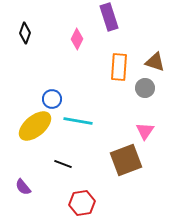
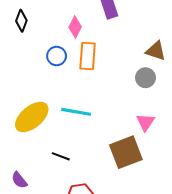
orange rectangle: (119, 67) -> (88, 56), moved
blue circle: (52, 99) -> (57, 56), moved

